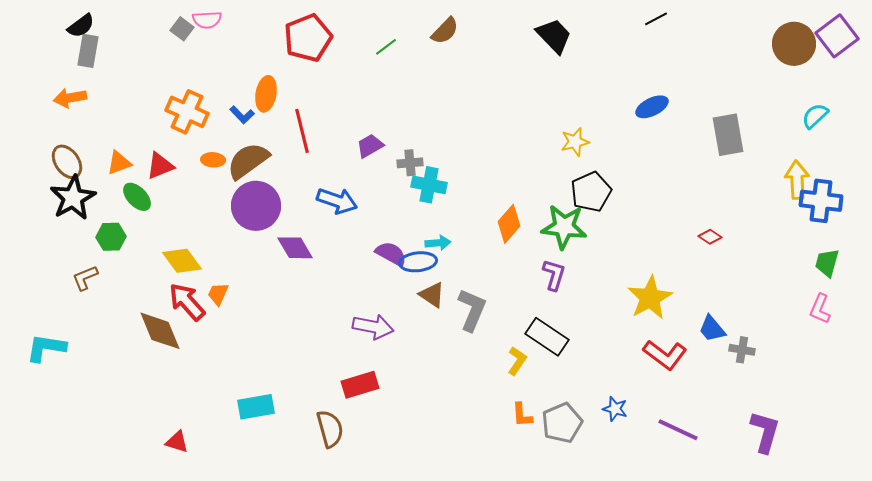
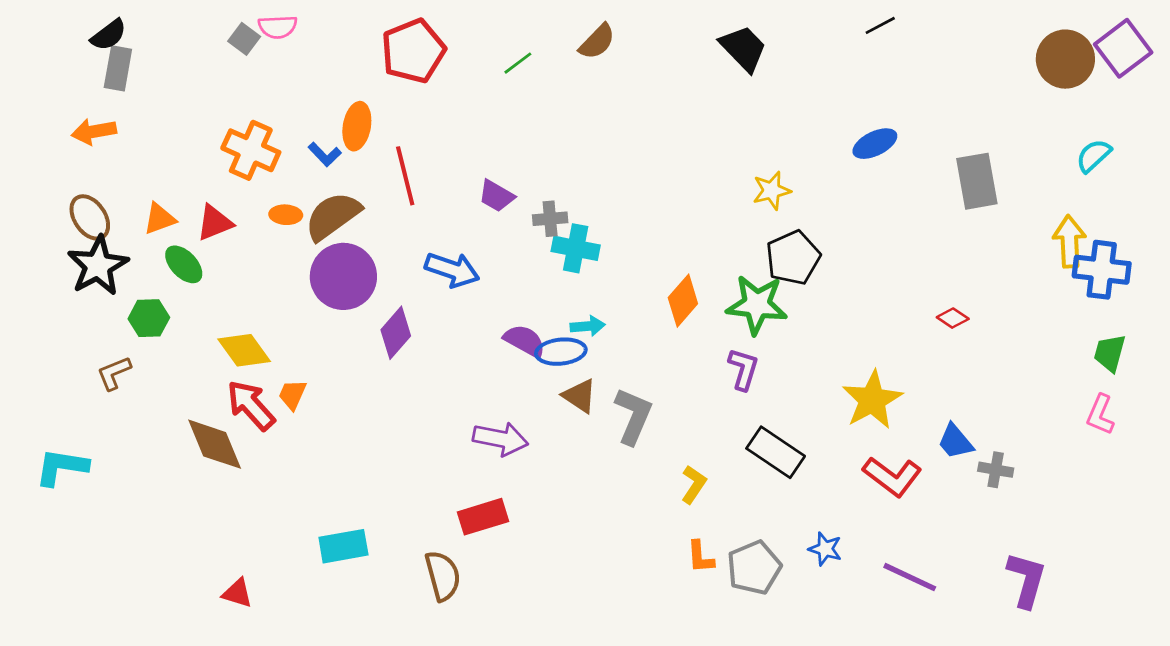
purple trapezoid: (370, 146) -> (496, 196), turned -120
purple diamond: (295, 248) -> (396, 333), turned 72
black rectangle: (547, 337) -> (776, 452), moved

